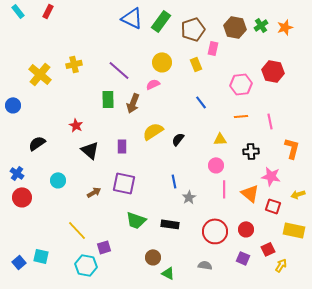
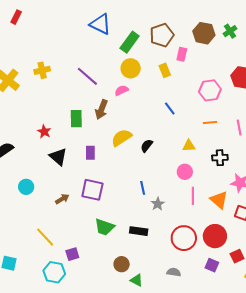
green rectangle: (161, 21) -> (130, 42), moved
green rectangle: (108, 99) -> (76, 119), moved
red circle: (246, 229) -> (215, 236), size x1.5

